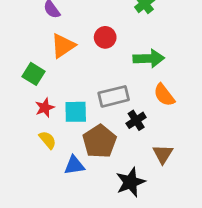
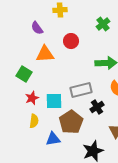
red circle: (105, 37) -> (71, 41), moved
orange triangle: (63, 46) -> (45, 54), turned 30
yellow semicircle: (48, 140) -> (34, 121), turned 48

